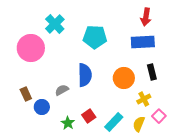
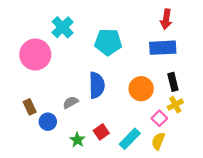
yellow cross: (144, 99) -> (175, 105), moved
pink square: (159, 116) -> (159, 118), moved

